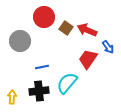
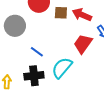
brown square: (66, 28) -> (61, 13), turned -32
blue line: (42, 67) -> (37, 52), turned 48

